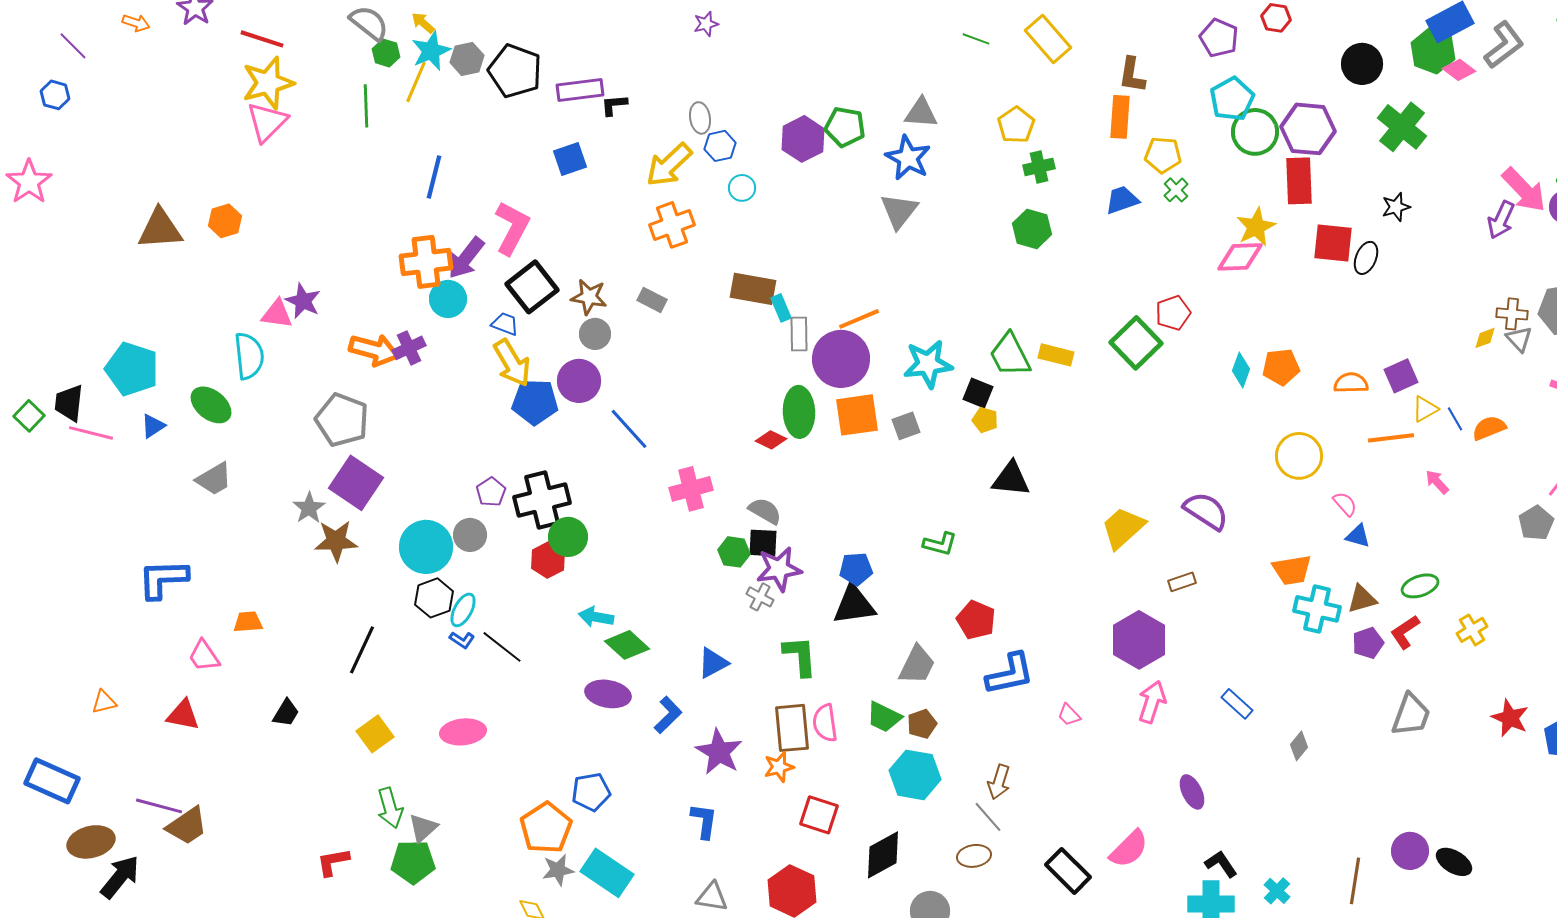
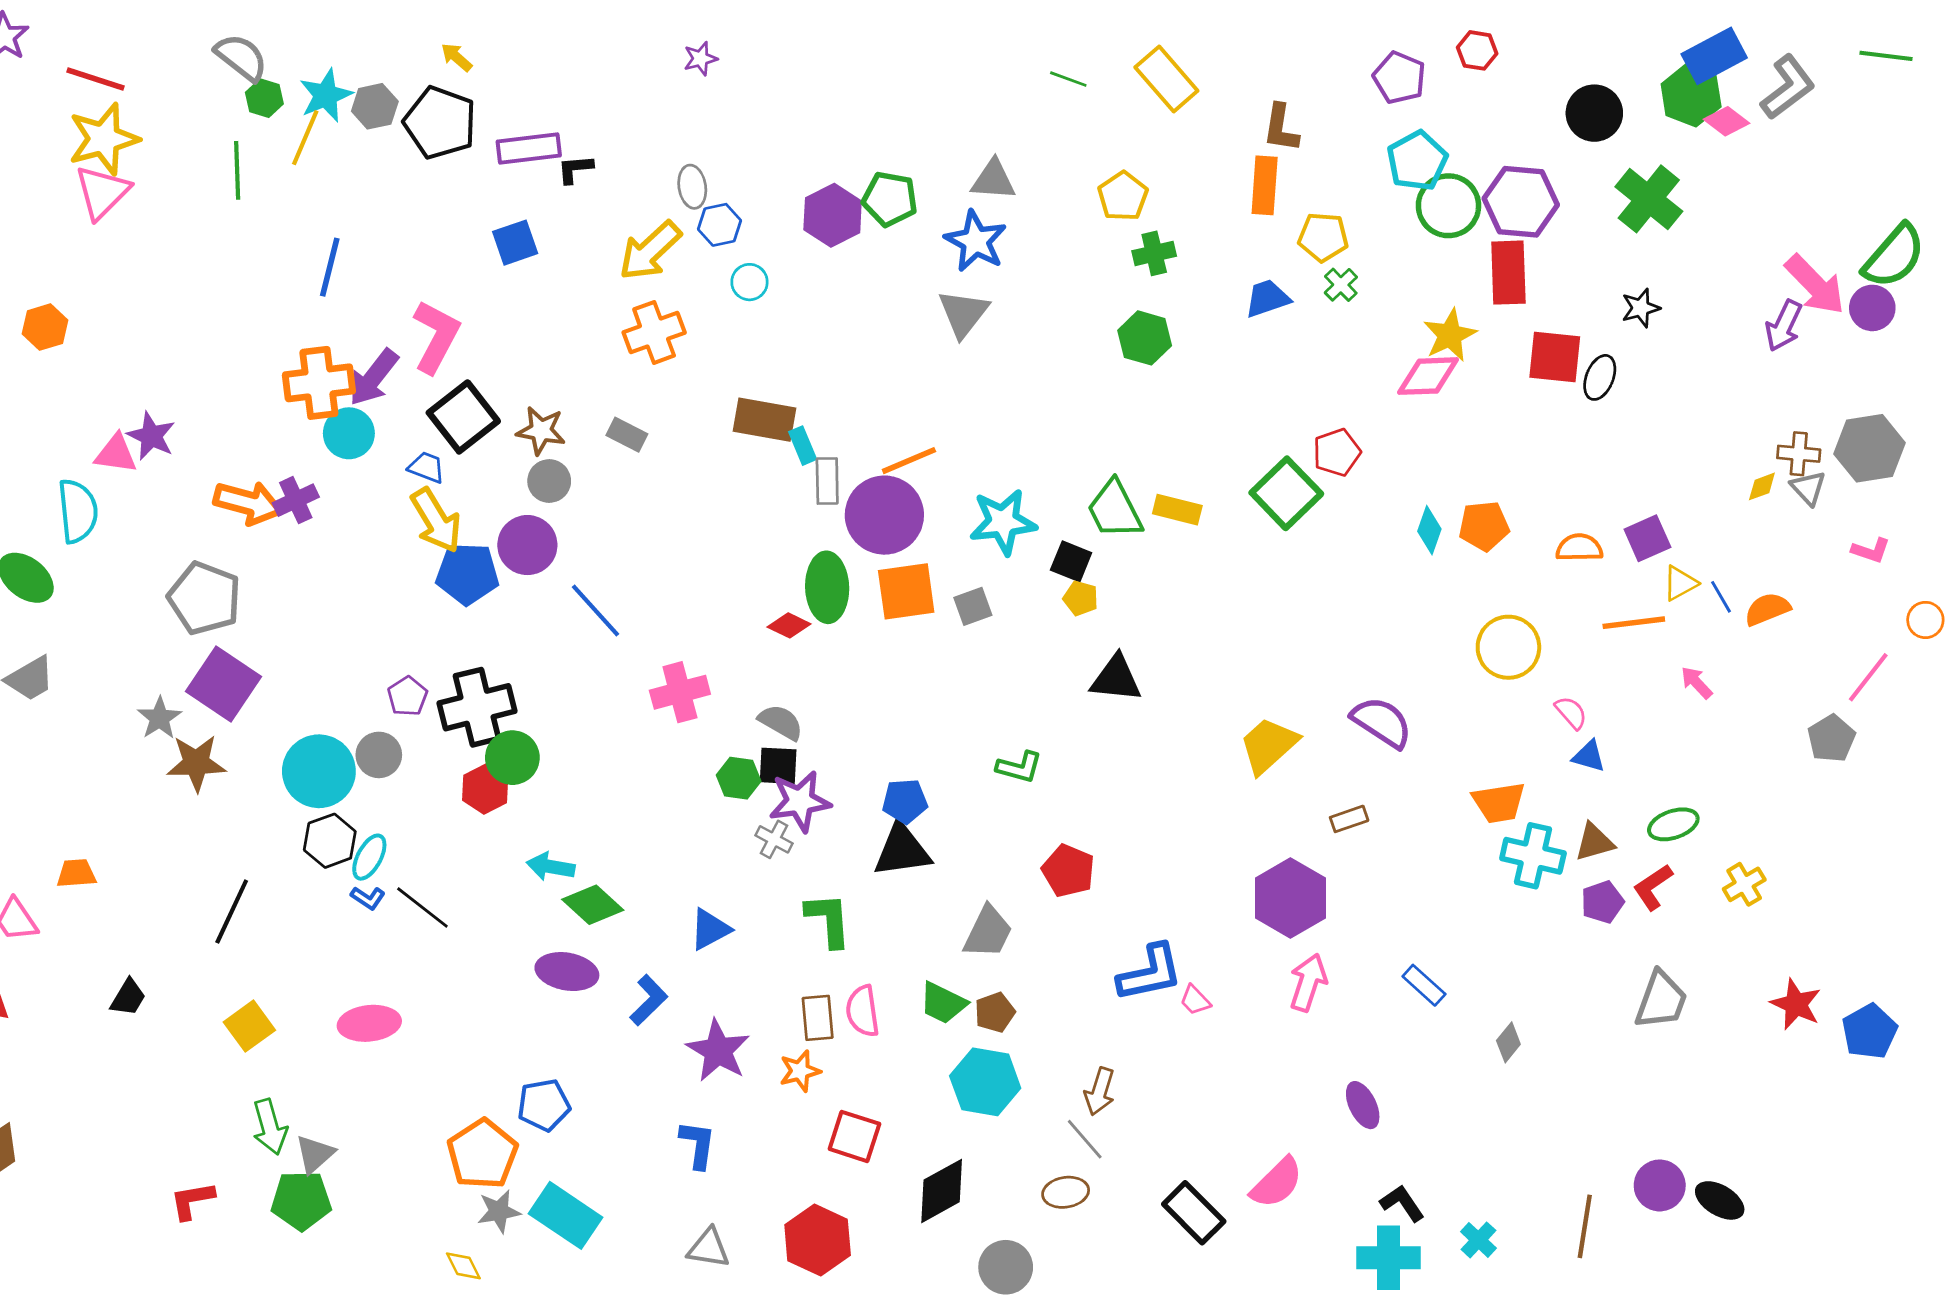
yellow arrow: (423, 23) -> (457, 57), moved
blue L-shape: (1010, 674) -> (1150, 973), moved
brown rectangle: (792, 728) -> (818, 1018), size x0.7

